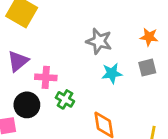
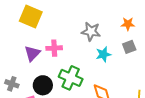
pink cross: (46, 77) -> (54, 48), moved
green cross: (65, 99) -> (71, 78), size x1.6

